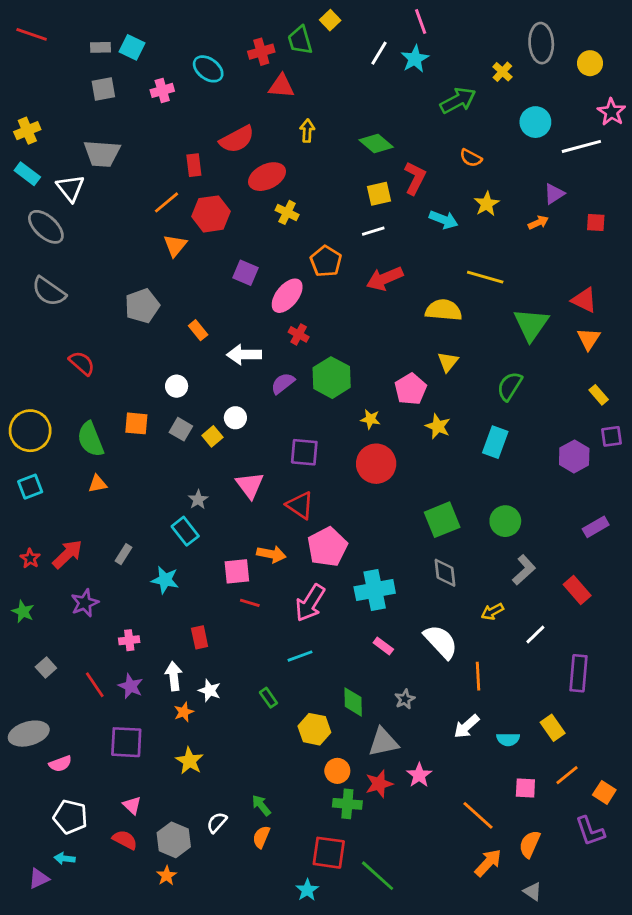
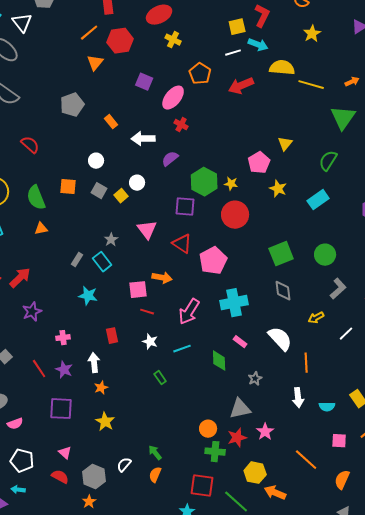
cyan arrow: (444, 220) -> (258, 45), moved
orange arrow: (538, 223) -> (352, 82), moved
yellow semicircle: (444, 310) -> (282, 68), moved
green hexagon: (332, 378) -> (204, 182), moved
cyan rectangle: (495, 442) -> (318, 200), turned 35
pink pentagon: (327, 547) -> (213, 261), moved
gray rectangle: (123, 554) -> (77, 260), moved
white star: (210, 690) -> (150, 342), moved
green diamond: (353, 702) -> (219, 361), moved
white arrow: (467, 726) -> (298, 398), turned -54
yellow hexagon: (314, 729) -> (255, 473), moved
orange arrow: (488, 863) -> (275, 493), moved, turned -110

